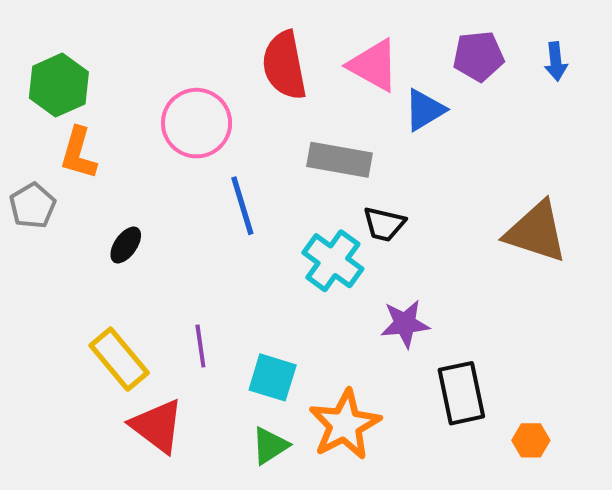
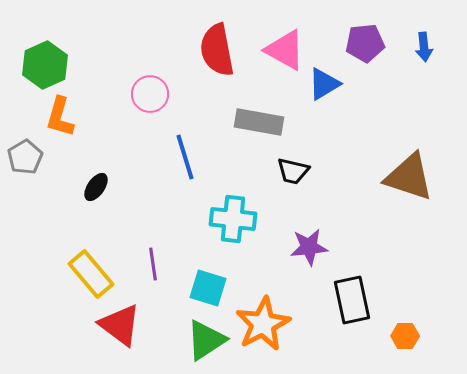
pink circle: (197, 123) -> (150, 94), size x0.7
cyan cross: (333, 261) -> (233, 219), moved, turned -30
green triangle: (270, 446) -> (206, 340), size x1.4

